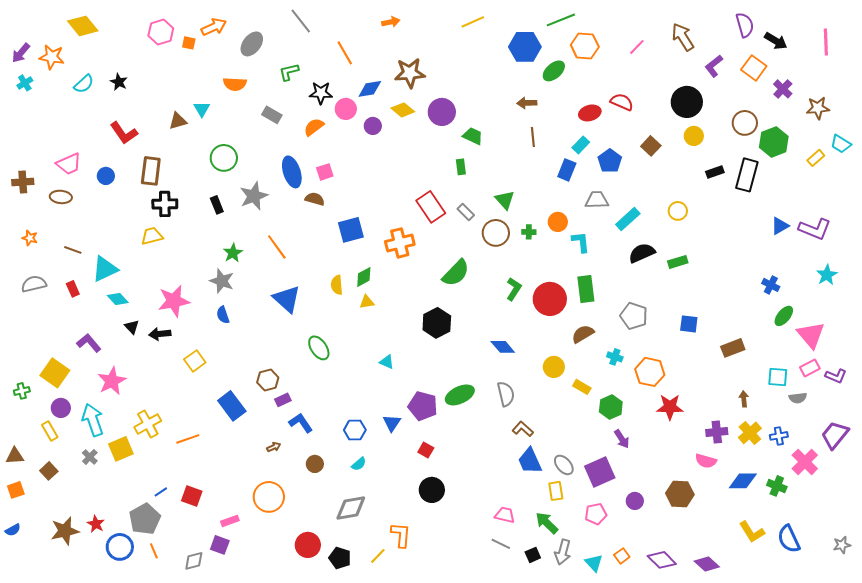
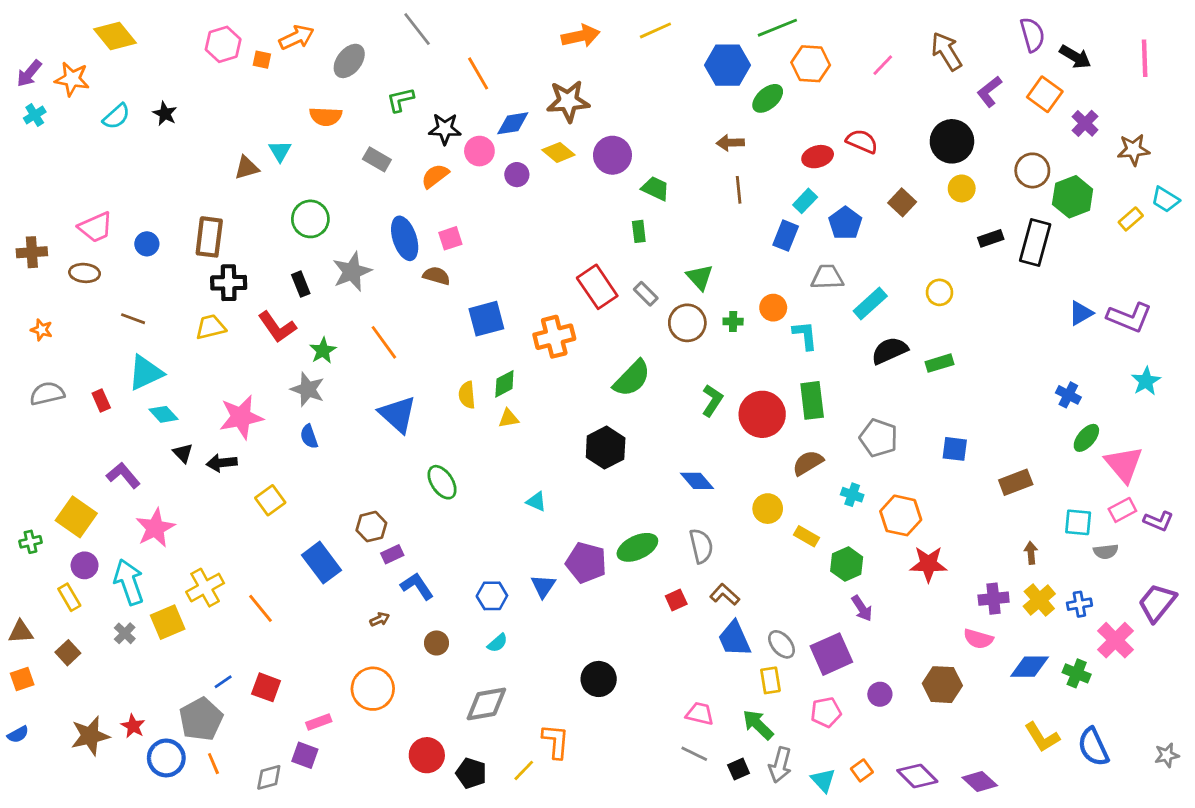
orange arrow: (391, 22) -> (581, 36), moved, size x1.5
red L-shape: (124, 133) -> (277, 327), moved
brown line: (73, 250) -> (133, 319), moved
orange line: (188, 439) -> (261, 608), turned 70
red square: (426, 450) -> (676, 600), moved, turned 35

